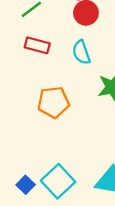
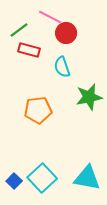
red rectangle: (37, 45) -> (29, 50), moved

